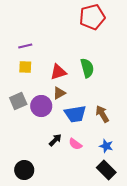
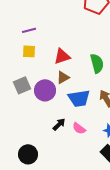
green semicircle: (87, 68) -> (97, 63), moved

